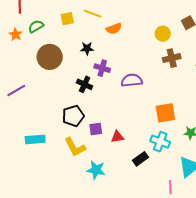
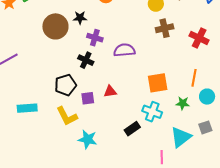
brown circle: (50, 57) -> (55, 26), moved
black cross: (85, 84) -> (86, 60), moved
red triangle: (117, 137) -> (110, 91), moved

